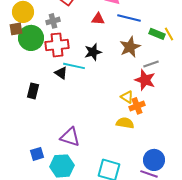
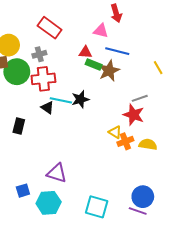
green rectangle: (157, 34) -> (94, 65), moved
brown star: (130, 47) -> (109, 71), moved
black star: (93, 52) -> (80, 99), moved
yellow semicircle: (125, 123) -> (148, 144), moved

